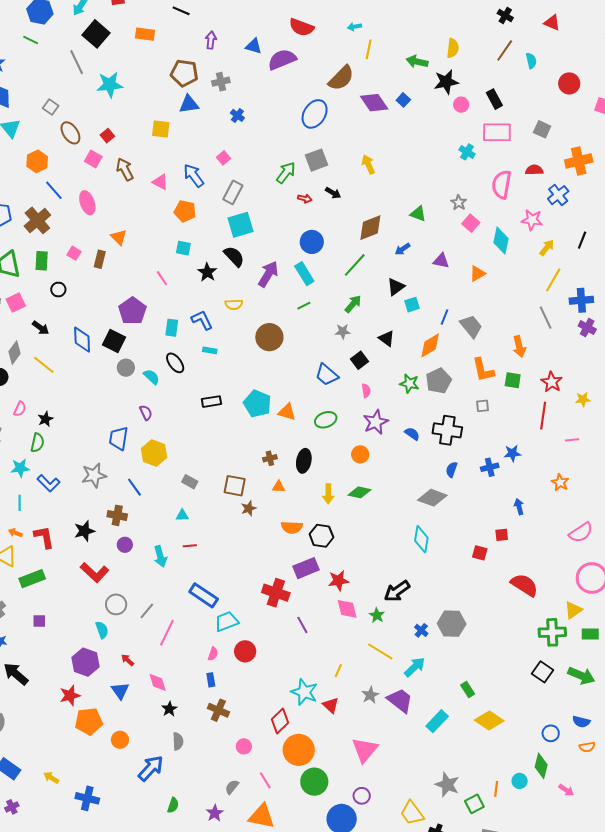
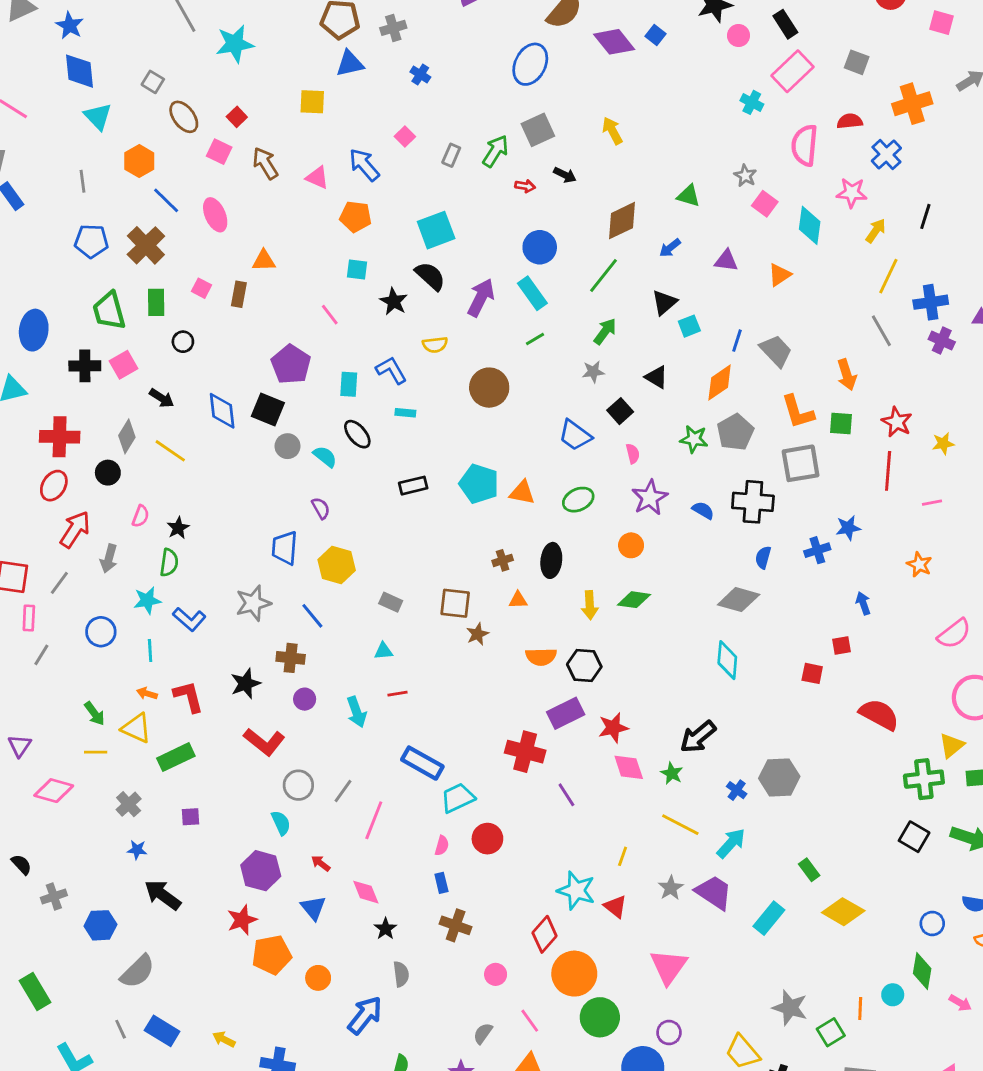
pink rectangle: (497, 132) -> (792, 71), turned -40
gray rectangle: (233, 192) -> (451, 155), moved, size x0.7
orange triangle: (119, 237) -> (264, 261), turned -42
gray square: (482, 406) -> (801, 463), size x2.0

